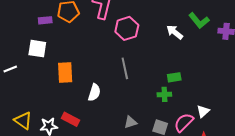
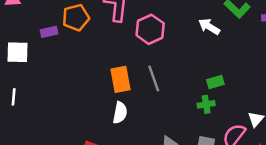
white square: (37, 49) -> (18, 52), moved
white line: (10, 69) -> (14, 97), turned -56
orange rectangle: (65, 72) -> (120, 79), moved

